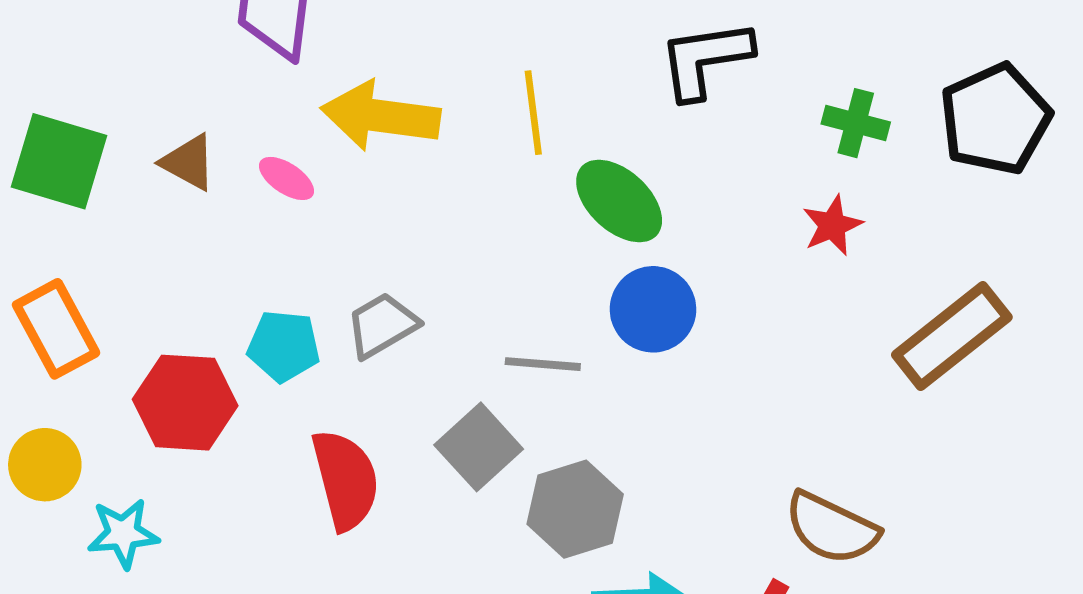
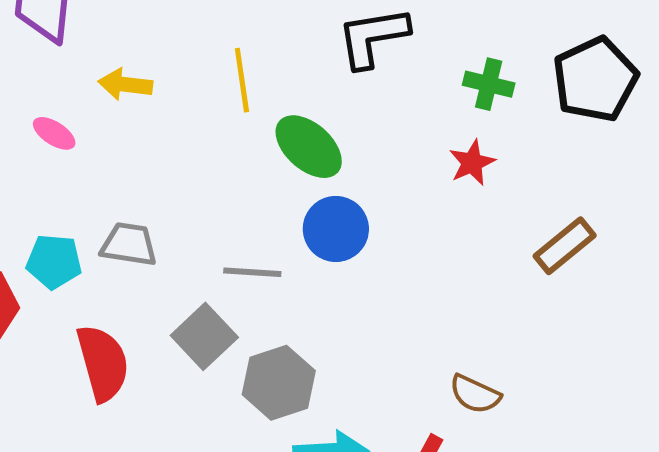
yellow arrow: (381, 116) -> (125, 84), size x0.6
gray trapezoid: (382, 325) -> (129, 244), turned 40
brown rectangle: (952, 336) -> (565, 246), size x0.7
brown semicircle: (832, 528) -> (475, 394), size x0.7

